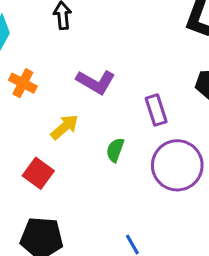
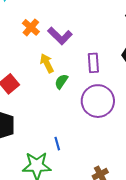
orange cross: (23, 83) -> (31, 27), moved
yellow arrow: (65, 127) -> (47, 63), moved, turned -90

